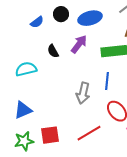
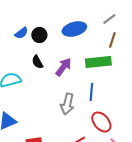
black circle: (61, 14) -> (39, 35), moved
purple arrow: (79, 44) -> (63, 67), moved

